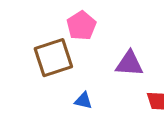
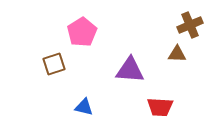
brown square: (53, 58) -> (54, 64), size x0.6

